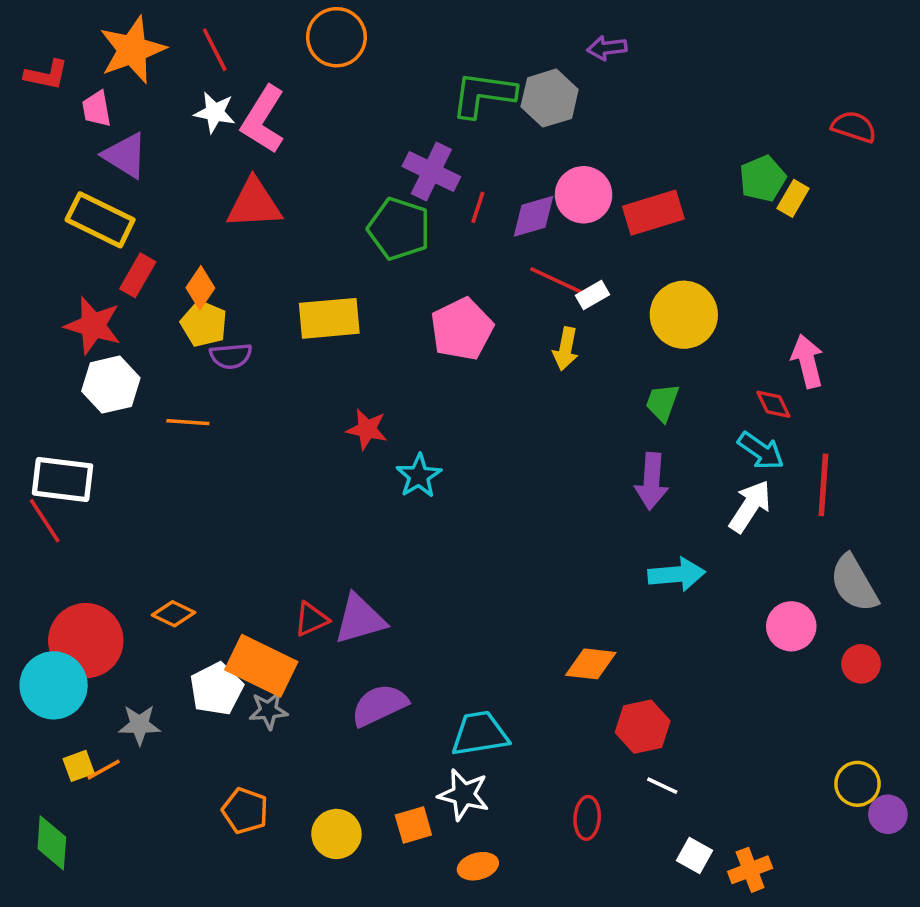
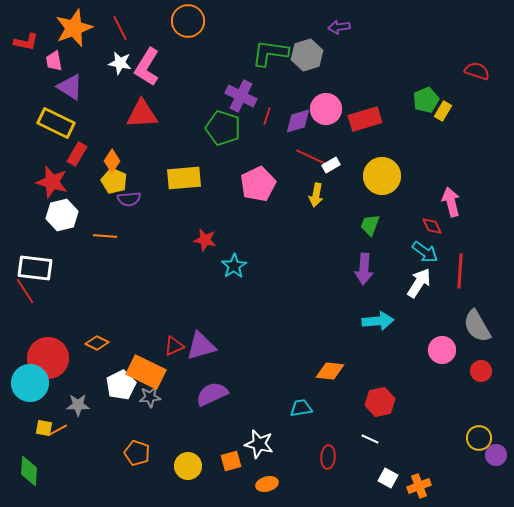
red hexagon: (643, 727) -> (380, 402), moved
cyan trapezoid: (480, 734) -> (301, 408), moved, size x0.7
yellow square: (79, 766) -> (44, 428), turned 30

